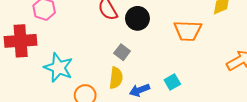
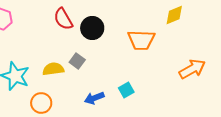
yellow semicircle: (116, 78) -> (53, 69), moved, turned -105

